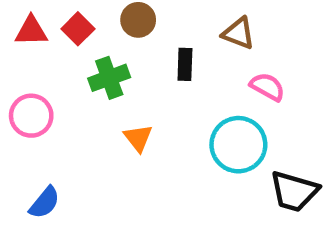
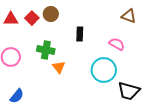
brown circle: (138, 20) -> (51, 14), moved
brown triangle: (238, 33) -> (129, 16), moved
green cross: (109, 78) -> (46, 50), moved, turned 30

